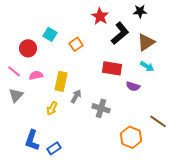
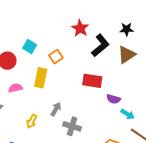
black star: (140, 11) -> (127, 29), moved
cyan arrow: (147, 66) -> (128, 114), moved
yellow rectangle: (61, 81) -> (41, 78), moved
gray cross: (101, 108) -> (72, 126), moved

